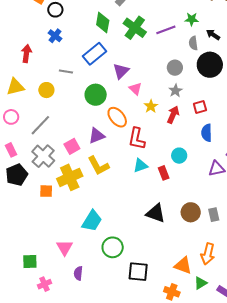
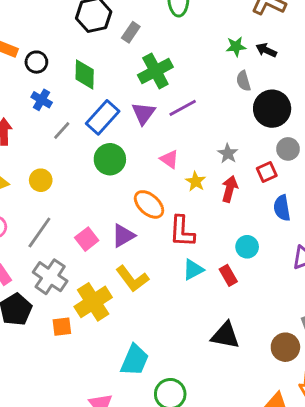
green diamond: (103, 23) -> (85, 74), moved
green cross: (135, 28) -> (155, 71), turned 35
purple line: (166, 30) -> (183, 108), moved
black arrow: (213, 35) -> (266, 50), moved
gray circle: (175, 68) -> (288, 149), moved
gray line: (66, 71) -> (62, 130), moved, turned -48
purple triangle: (121, 71) -> (143, 113), moved
green circle: (96, 95) -> (110, 159), moved
pink square: (72, 146) -> (87, 239), moved
brown circle: (191, 212) -> (285, 347), moved

